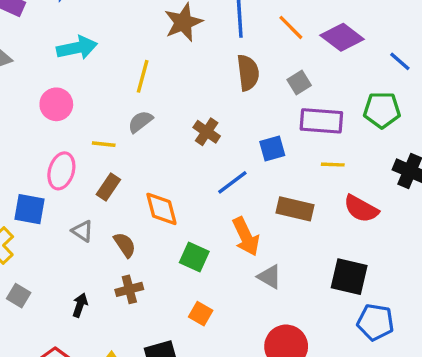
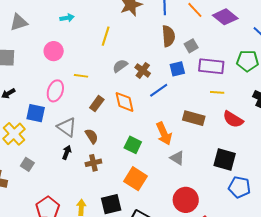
cyan arrow: (77, 48) -> (67, 18), size x0.6
gray square: (299, 83) -> (191, 46), moved
gray semicircle: (140, 122) -> (120, 66), moved
blue square: (272, 148) -> (177, 69), moved
blue line: (232, 182) -> (159, 90), moved
brown rectangle: (108, 187) -> (97, 104), moved
orange diamond: (161, 209) -> (124, 102), moved
gray triangle: (83, 231) -> (67, 127), size x1.5
black arrow: (80, 305) -> (67, 152), moved
orange square: (201, 314) -> (135, 179), size x1.6

